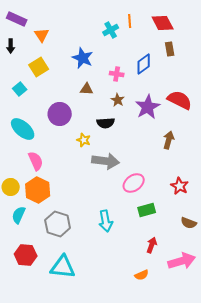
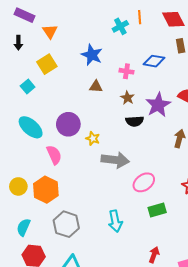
blue diamond: (144, 64) -> (154, 61), turned 45
purple circle: (60, 114) -> (68, 124), moved
black semicircle: (106, 123) -> (135, 121), moved
pink semicircle: (36, 161) -> (54, 155), moved
cyan semicircle: (19, 215) -> (23, 227), moved
red arrow: (152, 245) -> (154, 255), moved

